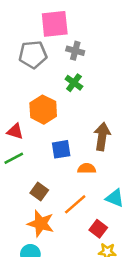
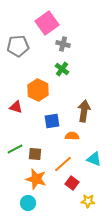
pink square: (55, 24) -> (47, 23), turned -30
gray pentagon: (33, 55) -> (18, 46), moved
green line: (14, 158) -> (15, 149), moved
brown square: (39, 192) -> (35, 154), turned -32
red square: (98, 229) -> (72, 183), moved

